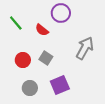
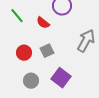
gray square: (46, 58) -> (47, 51), turned 32
purple square: (60, 85) -> (61, 78), turned -30

